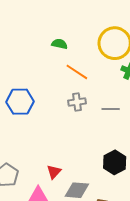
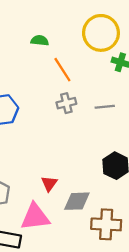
orange line: (77, 72) -> (62, 70), turned 30

